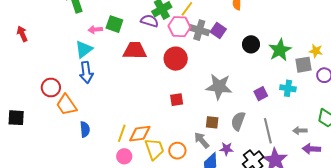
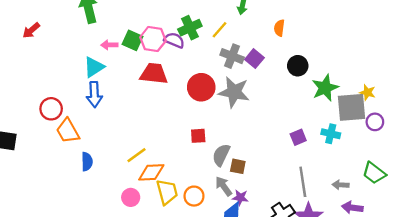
pink hexagon: (179, 27) -> (153, 39), moved
red arrow: (22, 34) -> (31, 30), moved, turned -112
black circle: (251, 44) -> (298, 66), moved
gray square: (304, 65) -> (351, 107), size x1.5
gray star: (219, 87) -> (234, 92), moved
gray semicircle: (238, 121) -> (221, 155), moved
yellow line: (122, 133) -> (137, 155), moved, turned 30
purple star: (226, 149) -> (240, 198), moved

